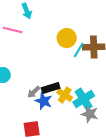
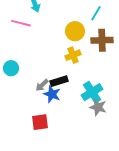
cyan line: (79, 50) -> (96, 13), moved
yellow cross: (65, 95) -> (73, 55), moved, turned 35

